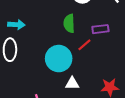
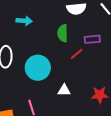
cyan arrow: (16, 25) -> (24, 21), moved
cyan circle: (59, 59) -> (38, 68), moved

